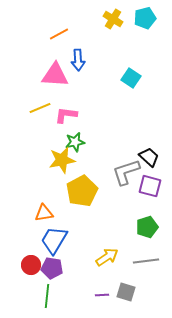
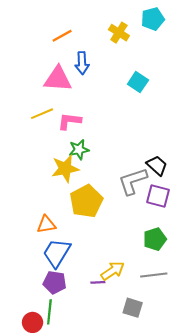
yellow cross: (113, 19) -> (119, 33), moved
red circle: (31, 265) -> (33, 322), moved
purple line: (102, 295) -> (98, 282), moved

